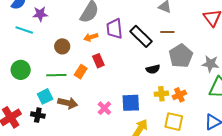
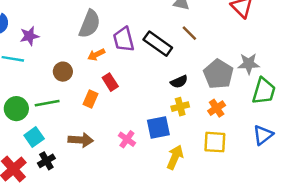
brown line: (167, 32) -> (189, 33), turned 56
gray pentagon: (181, 56) -> (218, 74), moved
green line: (56, 75) -> (47, 103), moved
yellow cross: (161, 94) -> (180, 107), moved
cyan square: (45, 96) -> (34, 137), moved
black cross: (38, 115) -> (46, 161), turned -32

